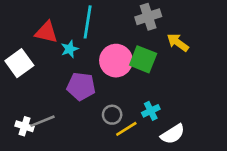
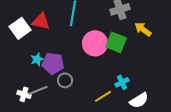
cyan star: (70, 49) -> (37, 59), moved
white square: (19, 63) -> (20, 28), moved
purple pentagon: (81, 86) -> (53, 63), moved
gray circle: (112, 115) -> (65, 80), moved

